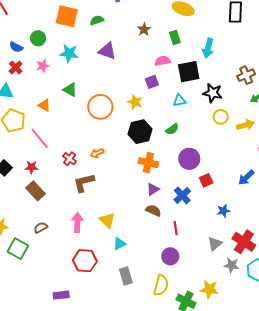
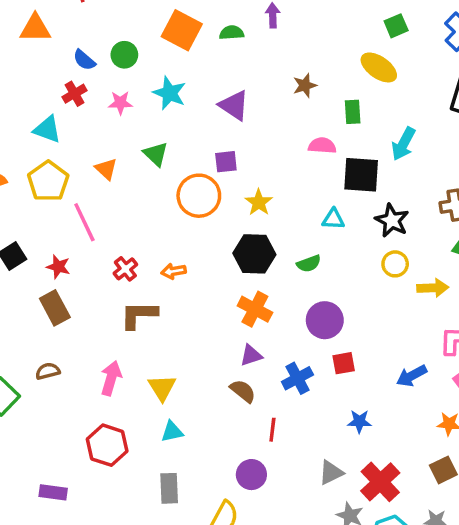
green semicircle: (97, 20) -> (232, 33), moved
purple square: (152, 82) -> (226, 162), moved

